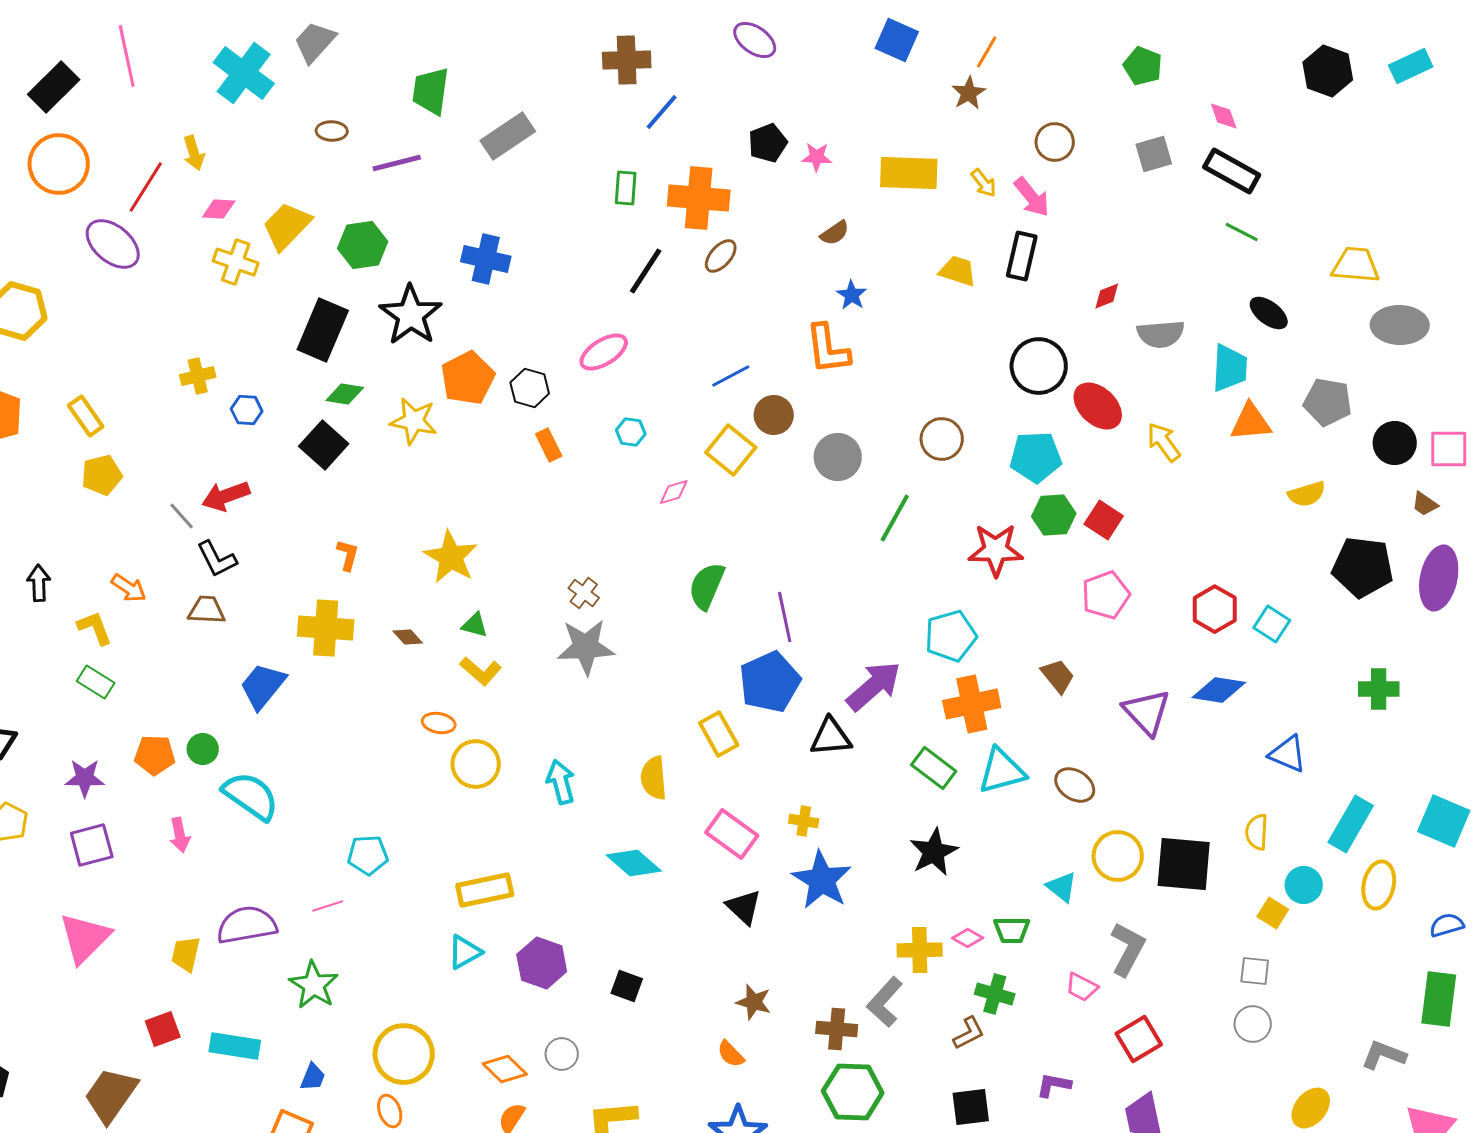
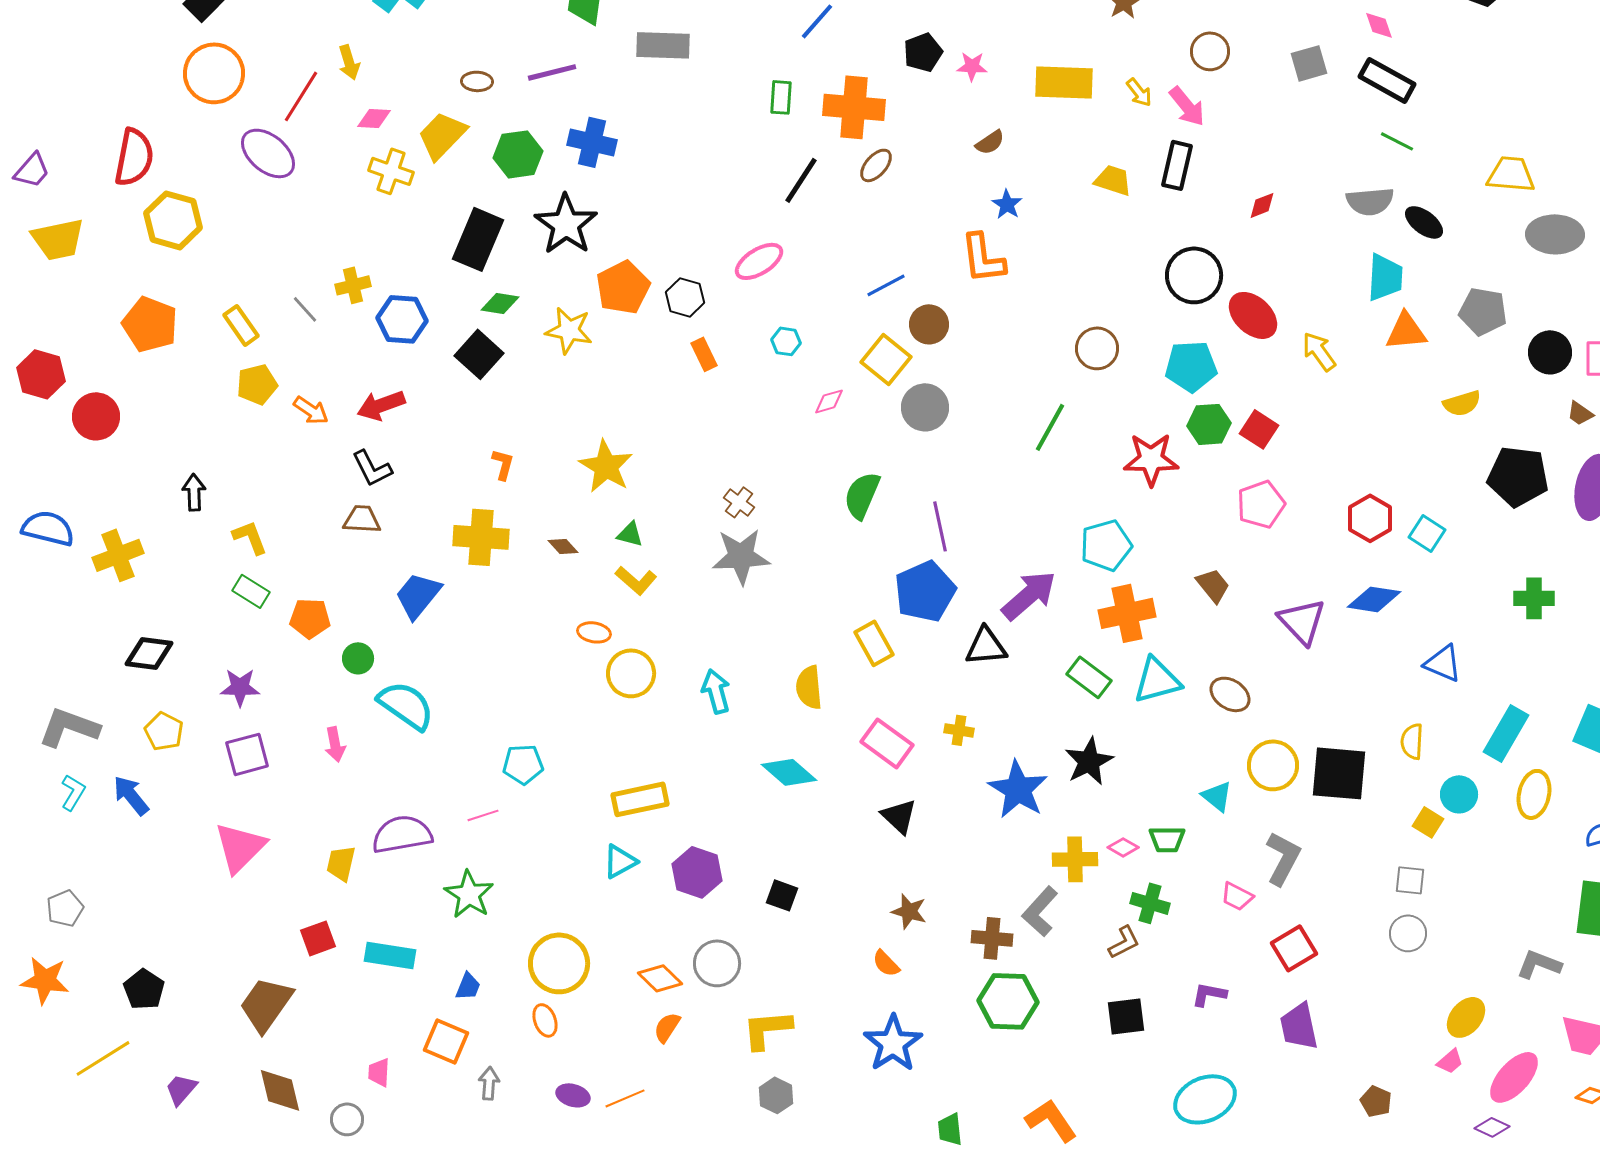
brown ellipse: (332, 131) -> (477, 81), moved
gray rectangle: (508, 136) -> (663, 45), turned 36
blue cross: (486, 259) -> (592, 142), moved
gray semicircle: (1161, 334) -> (1370, 201), moved
blue hexagon: (247, 410) -> (402, 319), size x1.6
gray circle: (838, 457) -> (925, 407), moved
gray line: (182, 516) -> (305, 309), moved
orange arrow: (129, 588) -> (311, 410), moved
orange pentagon: (155, 755) -> (310, 618), moved
blue star: (822, 880) -> (1018, 789), moved
gray circle: (562, 1054) -> (717, 963), size x1.4

